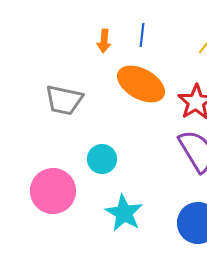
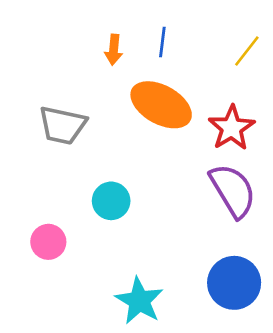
pink circle: (53, 191) -> (48, 242), size x0.6
cyan star: (124, 213) -> (139, 301), moved

